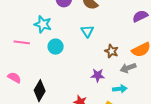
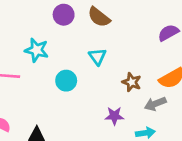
cyan circle: (56, 47) -> (66, 81), moved

